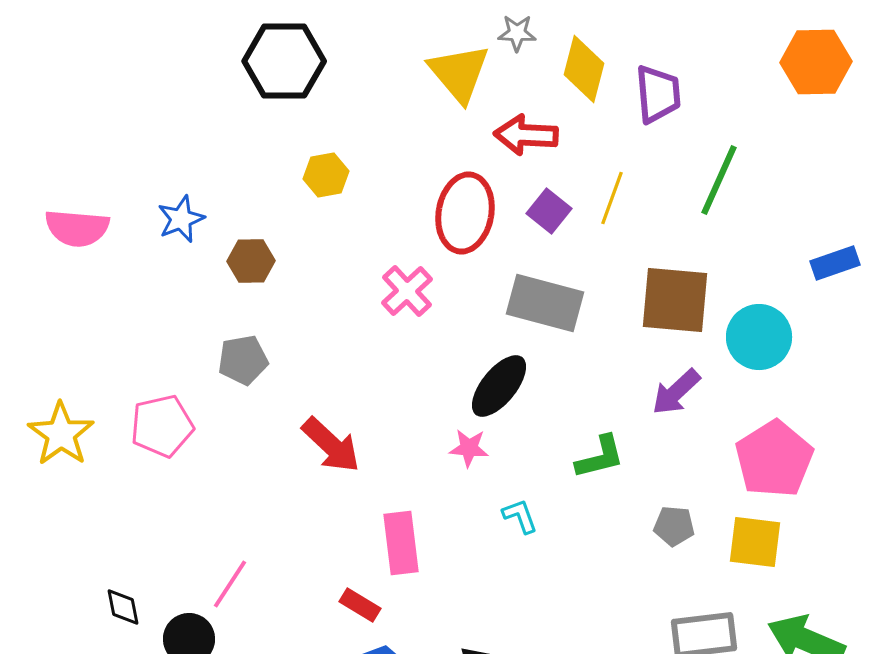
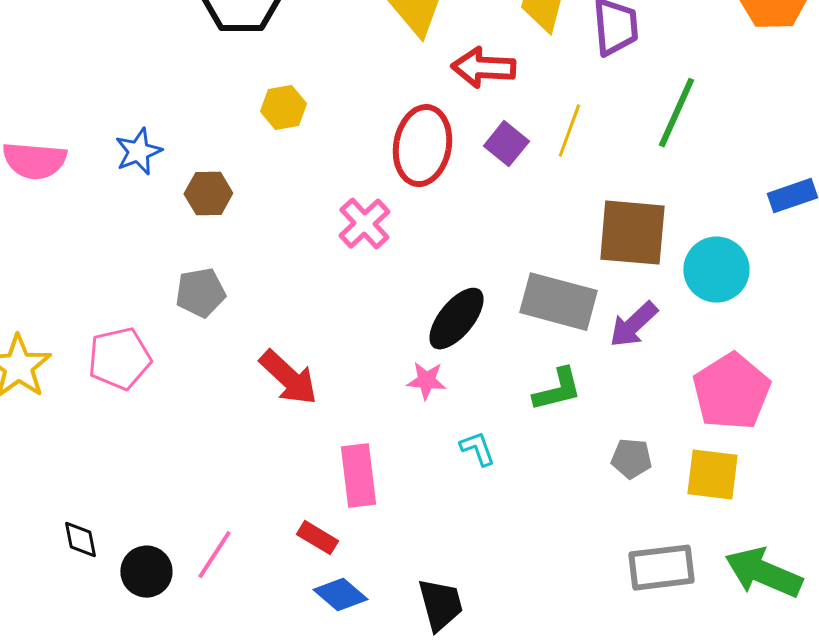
gray rectangle: (545, 303) -> (558, 302), moved
pink line: (230, 584) -> (214, 555), moved

